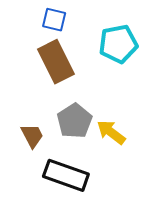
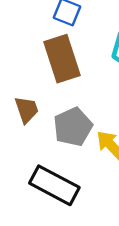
brown trapezoid: (32, 136) -> (27, 110), moved

